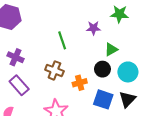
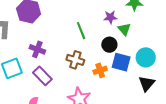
green triangle: (111, 49) -> (124, 29), moved, turned -40
black circle: (102, 69) -> (109, 45), moved
blue square: (103, 99) -> (121, 62), moved

